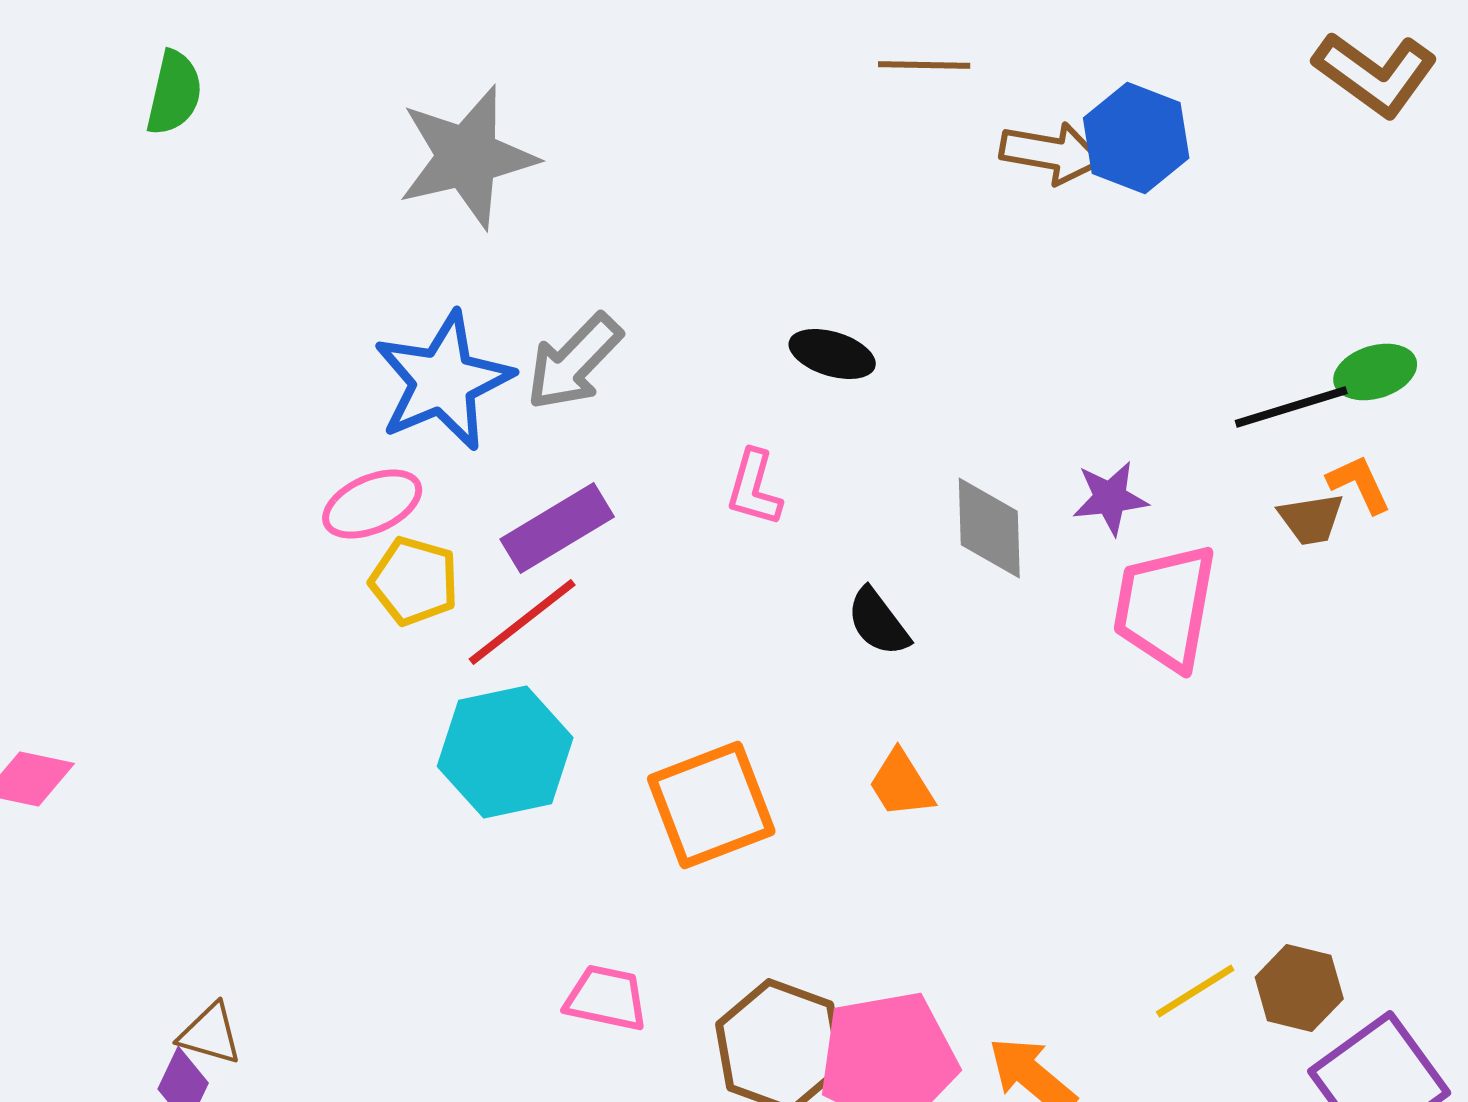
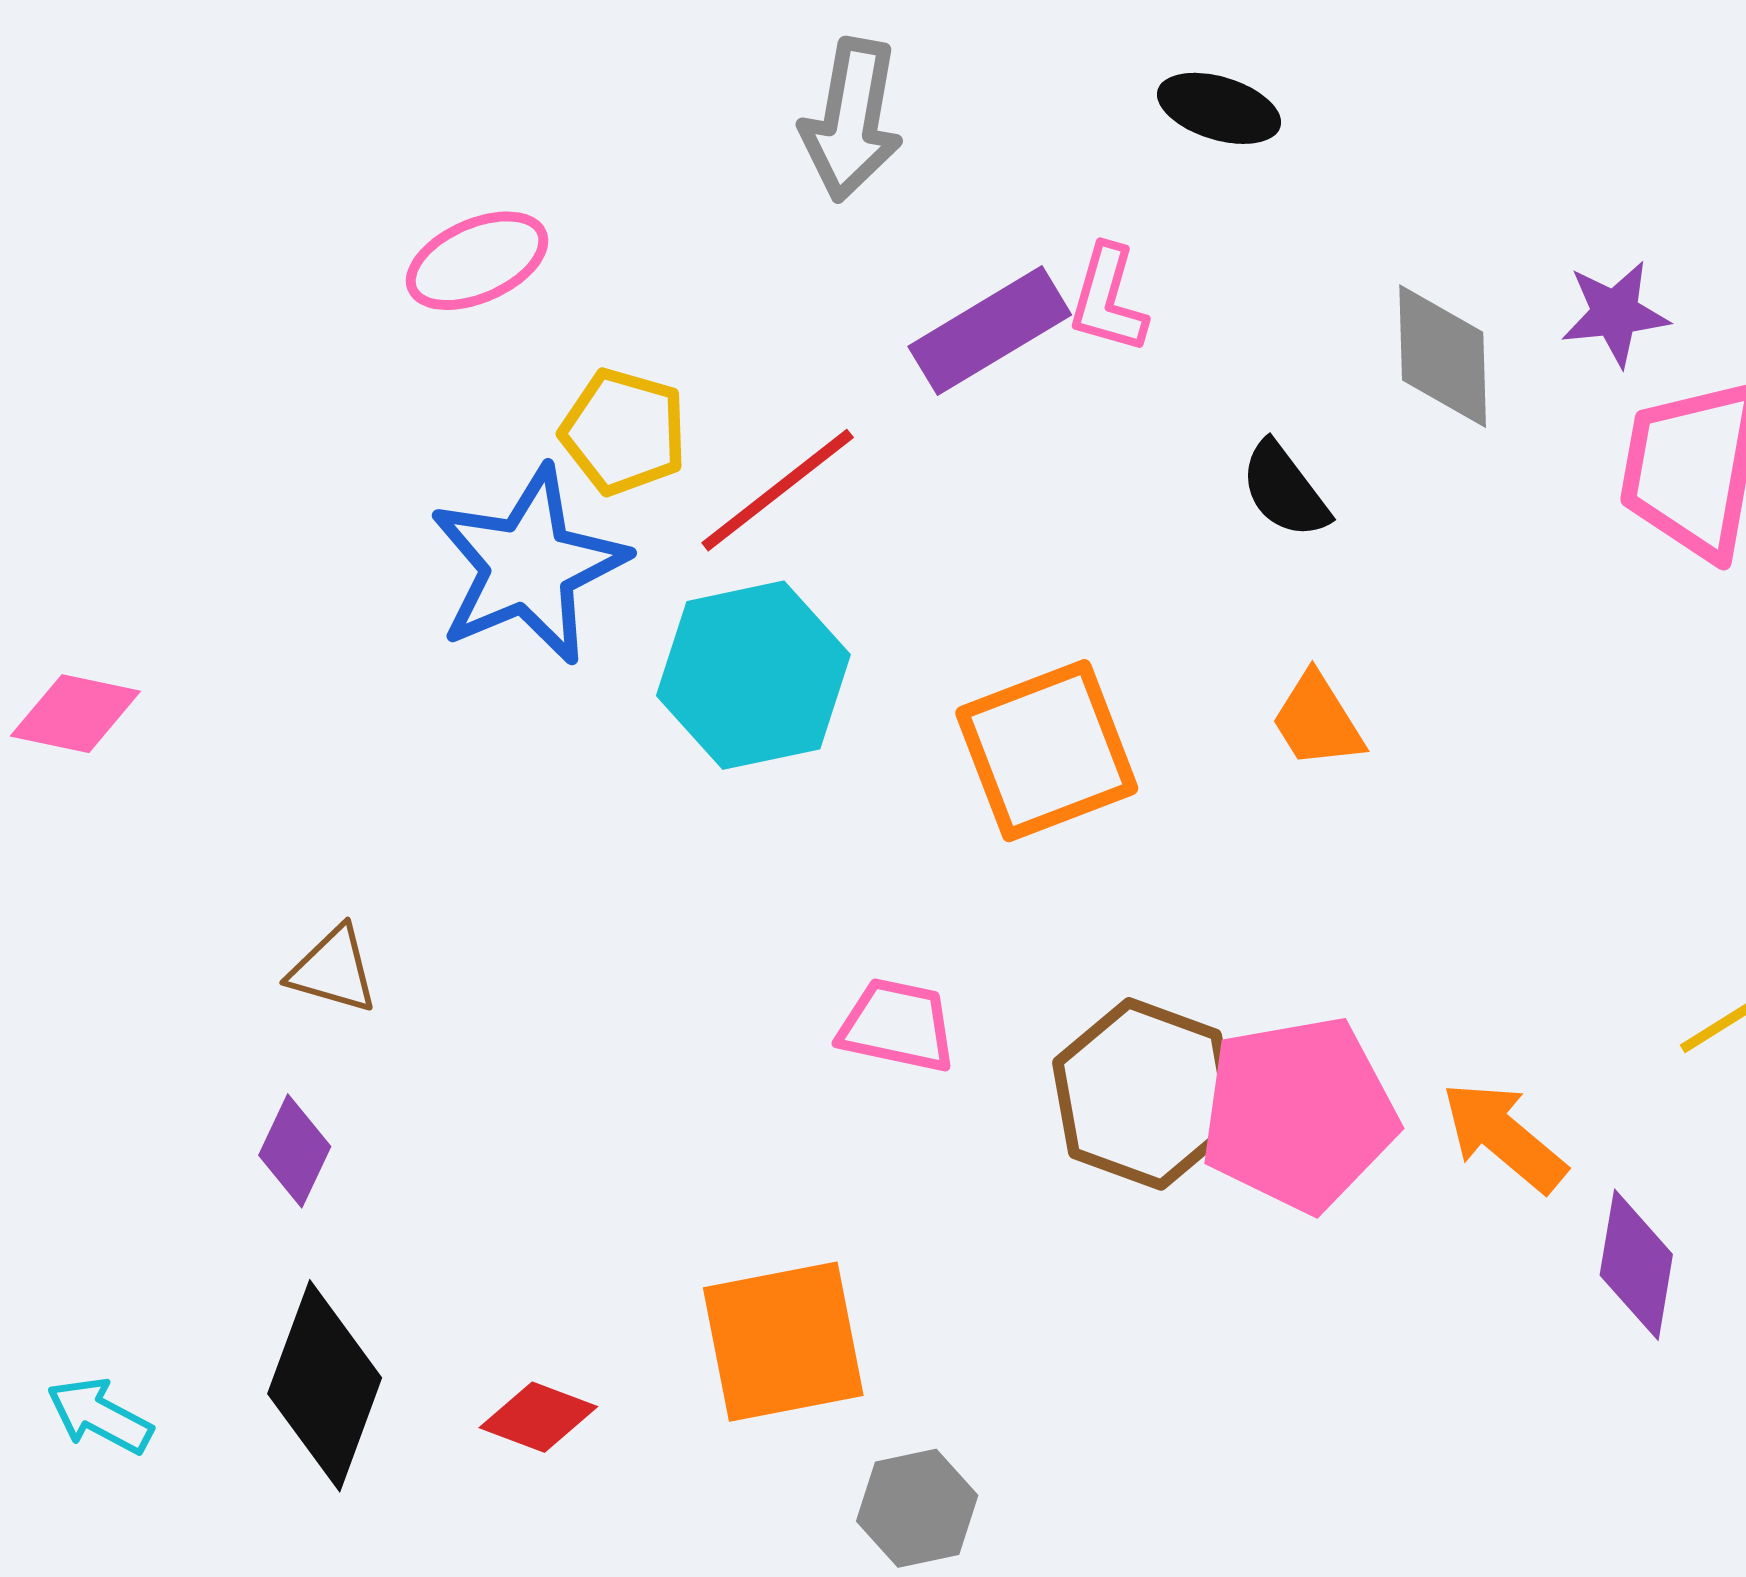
gray arrow: (574, 362) -> (852, 120), turned -34
blue star: (443, 381) -> (528, 566), moved
pink ellipse: (372, 504) -> (477, 261), moved
purple rectangle: (557, 528) -> (990, 331), moved
brown triangle: (210, 1034) -> (333, 970), moved

